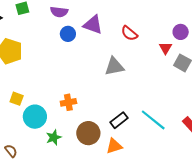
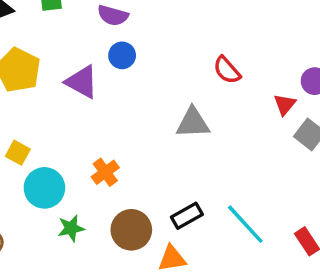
purple triangle: (93, 25) -> (82, 82), moved
orange cross: (68, 102) -> (105, 172), turned -35

